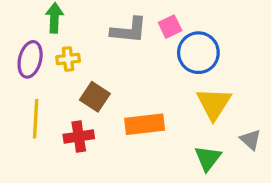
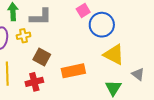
gray L-shape: (129, 30) -> (41, 17), moved
yellow triangle: (214, 104) -> (114, 55), turned -30

